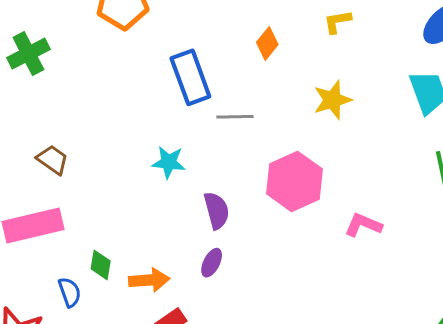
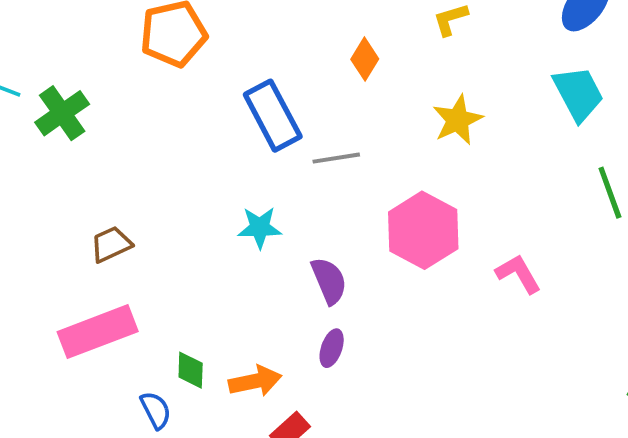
brown trapezoid: (53, 160) -> (111, 244), turned -52
pink L-shape: (363, 225) -> (518, 274), turned 45

